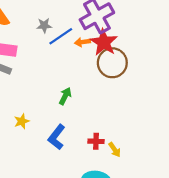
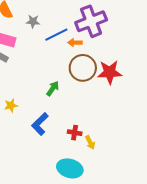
gray star: (44, 25) -> (33, 21), moved
red star: (104, 42) -> (110, 72), moved, turned 30
brown circle: (112, 63) -> (83, 68), moved

